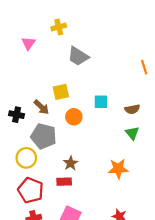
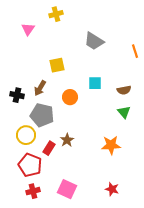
gray trapezoid: (78, 56) -> (94, 41), moved
yellow square: (61, 92) -> (57, 65), moved
brown arrow: (41, 107) -> (40, 88), turned 77
red rectangle: (64, 182) -> (49, 148), moved, turned -56

